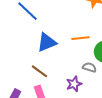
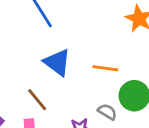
blue triangle: (47, 42) -> (57, 62), turned 45

